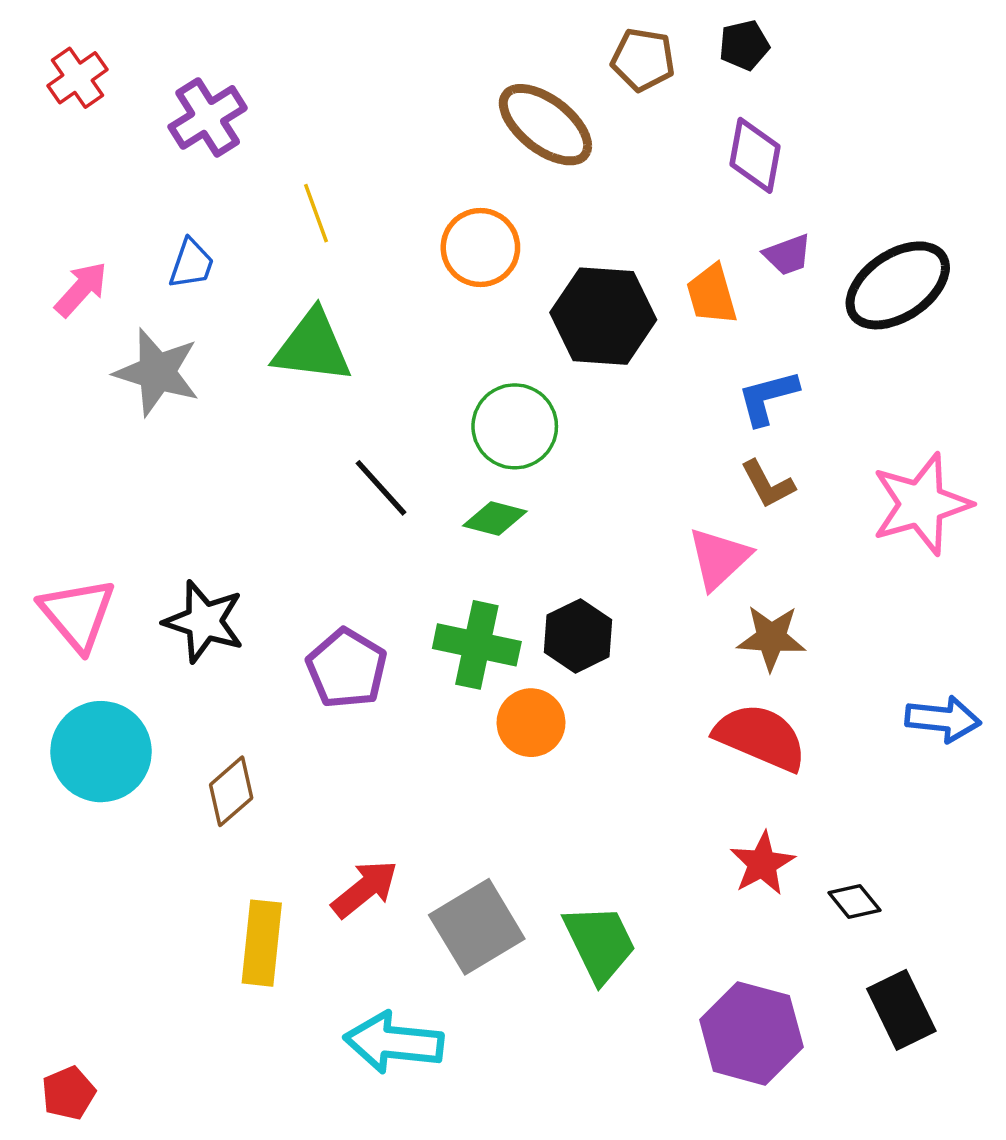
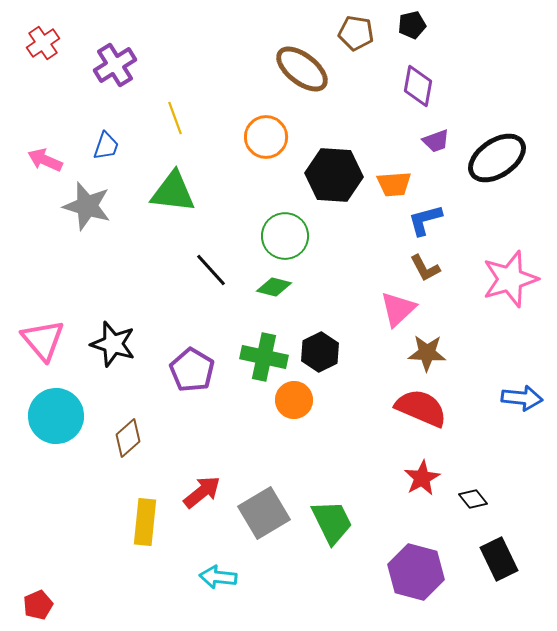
pink arrow: (81, 289) -> (45, 160), turned -108
orange trapezoid: (712, 294) -> (394, 184), moved, turned -78
cyan arrow: (394, 1042) -> (218, 577), size x0.7

